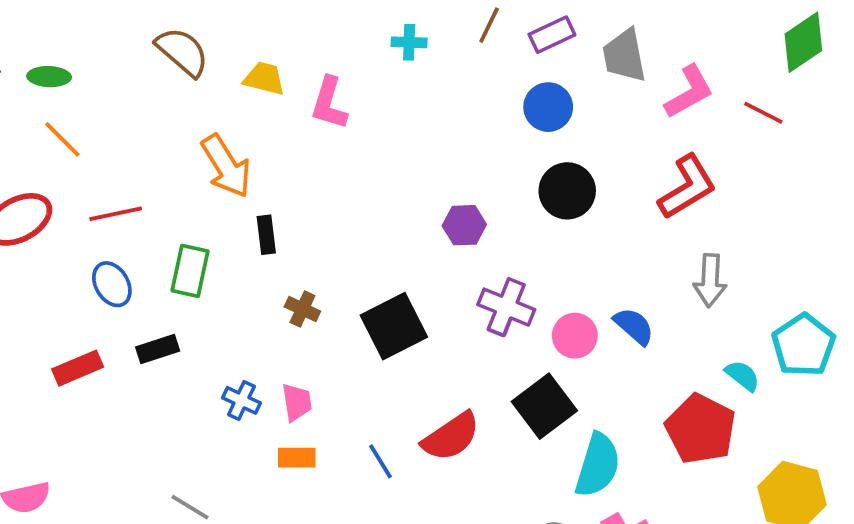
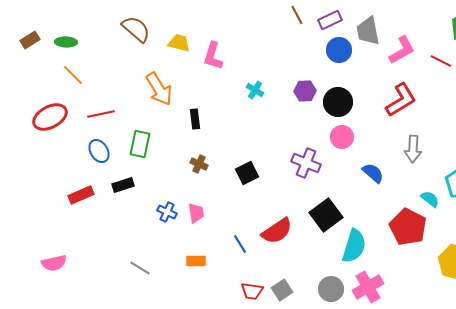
brown line: (489, 25) -> (297, 15), turned -54
cyan cross: (409, 42) -> (255, 90), moved, turned 30
blue circle: (548, 107) -> (339, 50), moved
purple hexagon: (464, 225) -> (305, 91), moved
black rectangle: (266, 235) -> (195, 119), moved
black square: (394, 326) -> (247, 173), size x0.7
pink circle: (575, 336) -> (342, 137), moved
orange rectangle: (297, 458) -> (196, 261), moved

